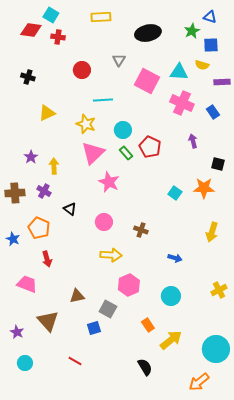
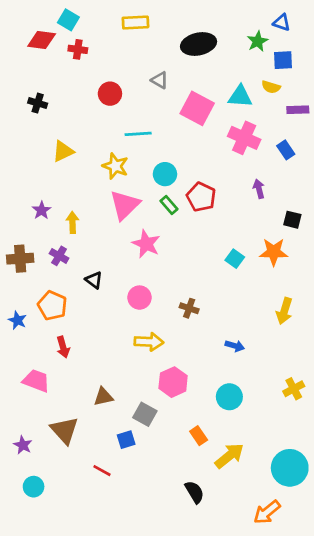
gray triangle: (119, 60) -> (160, 80), turned -32
red line: (75, 361) -> (102, 471), moved

